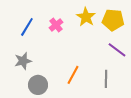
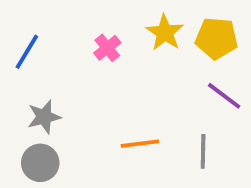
blue line: (27, 27) -> (27, 52), moved
orange line: (73, 75) -> (140, 144), turned 54
gray circle: (38, 85) -> (40, 163), moved

